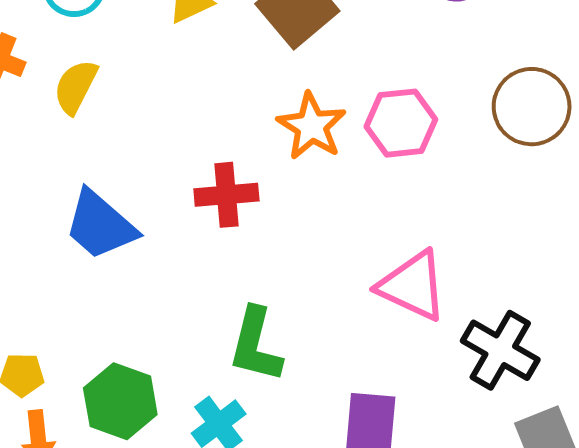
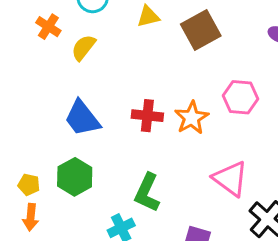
orange star: (312, 126) -> (192, 118), moved
green hexagon: (120, 401) -> (75, 177), moved

